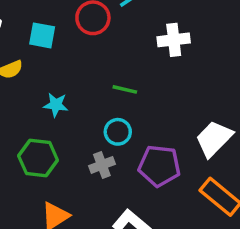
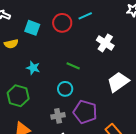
white cross: (174, 40) -> (105, 43), turned 30
white trapezoid: (214, 139) -> (118, 82), moved
gray cross: (102, 165) -> (58, 116), moved

